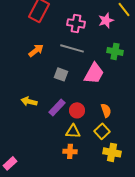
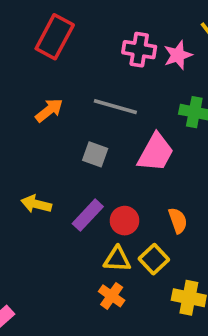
pink cross: (76, 23) -> (139, 50), moved
yellow square: (102, 131) -> (154, 259), moved
orange cross: (70, 151) -> (112, 296), turned 32

